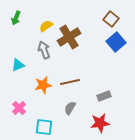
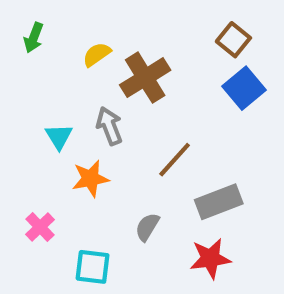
gray arrow: (44, 50) -> (109, 126), moved
cyan triangle: (18, 65) -> (59, 136), moved, turned -40
brown line: (70, 82) -> (175, 160), moved, turned -36
gray rectangle: (104, 96) -> (219, 202), size x1.5

